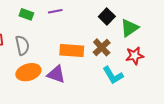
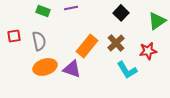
green triangle: (129, 28) -> (157, 21), moved
orange rectangle: (72, 51) -> (87, 46), turned -55

